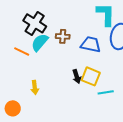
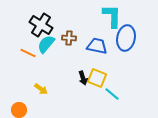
yellow arrow: (35, 87) -> (41, 89), turned -48
cyan line: (106, 92) -> (112, 94), turned 49

